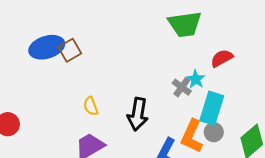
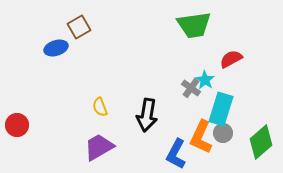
blue ellipse: (47, 47) -> (56, 48), size x0.7
brown square: (70, 50) -> (79, 27), moved

